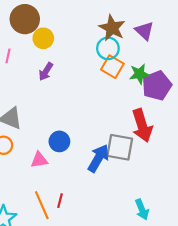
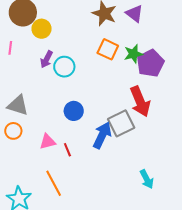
cyan circle: (108, 48) -> (64, 67), moved
blue circle: (59, 141) -> (74, 111), moved
gray square: (120, 147) -> (121, 123), turned -32
red line: (60, 201) -> (67, 150), moved, turned -32

